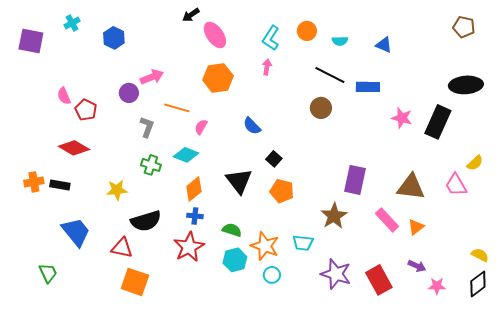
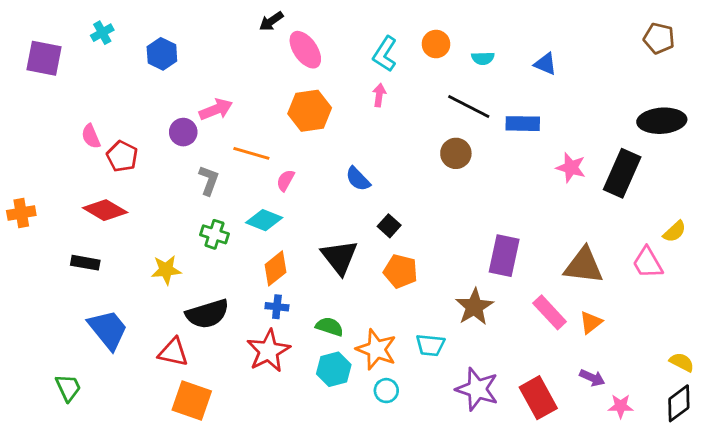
orange cross: (34, 182) -> (21, 213), moved

